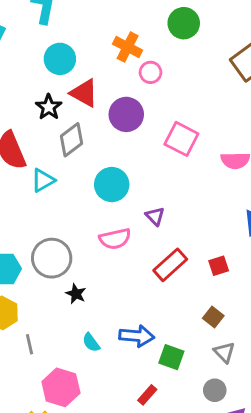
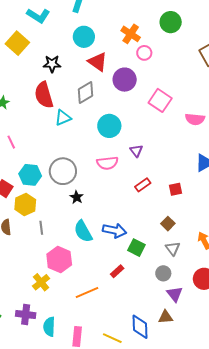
black star: (49, 107) -> (52, 64), moved, turned 30
red rectangle: (170, 265) -> (143, 185), size x0.7
cyan semicircle: (91, 342) -> (83, 231), size x1.6

